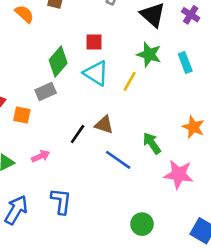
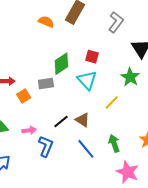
orange semicircle: (24, 14) -> (46, 22), turned -35
yellow line: (130, 81) -> (112, 102), moved
orange square: (22, 115) -> (24, 96), turned 32
blue L-shape: (61, 201) -> (46, 146), moved

